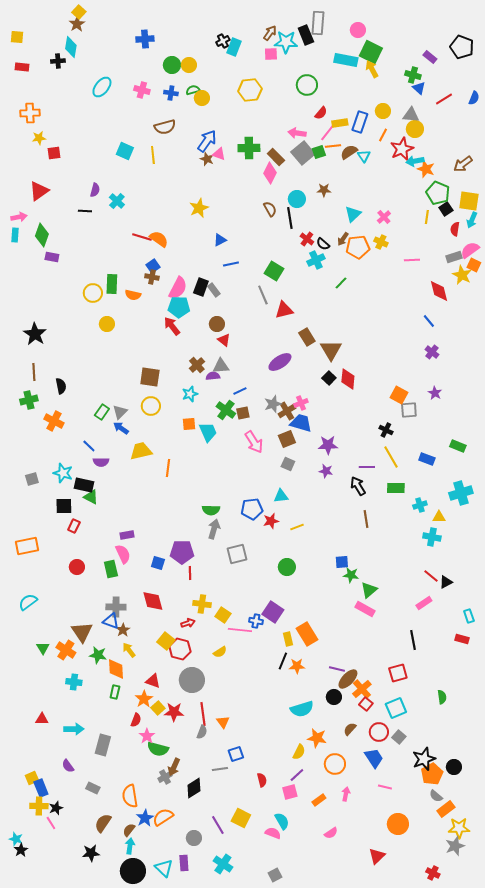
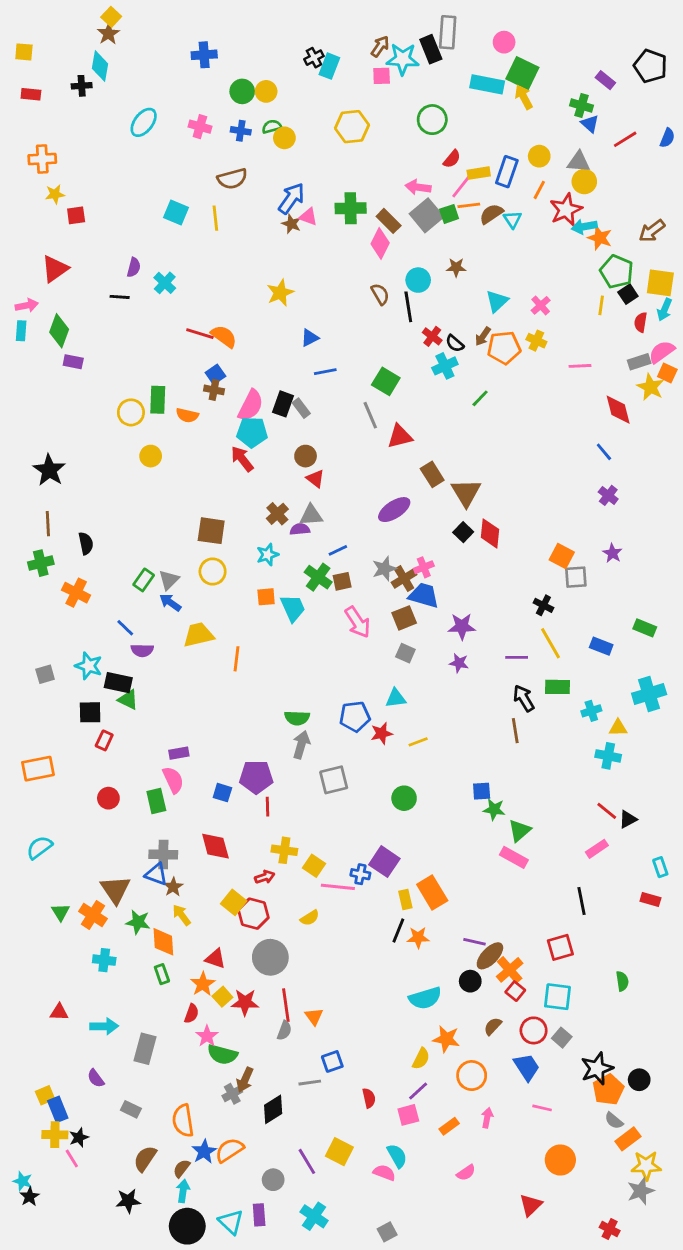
black arrow: (358, 486) -> (524, 698), moved
green rectangle: (115, 692) -> (162, 974), turned -32
cyan square: (396, 708) -> (558, 997), turned 30

